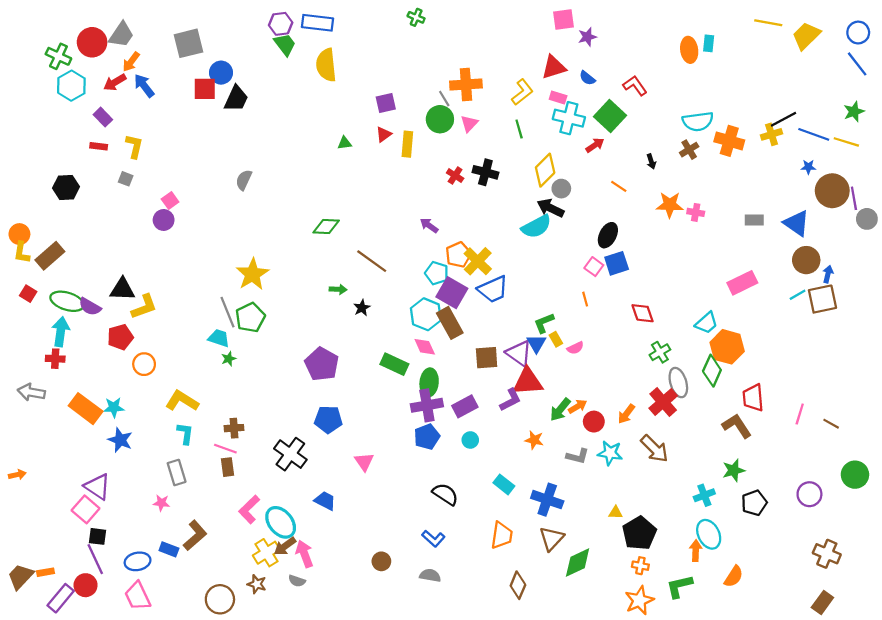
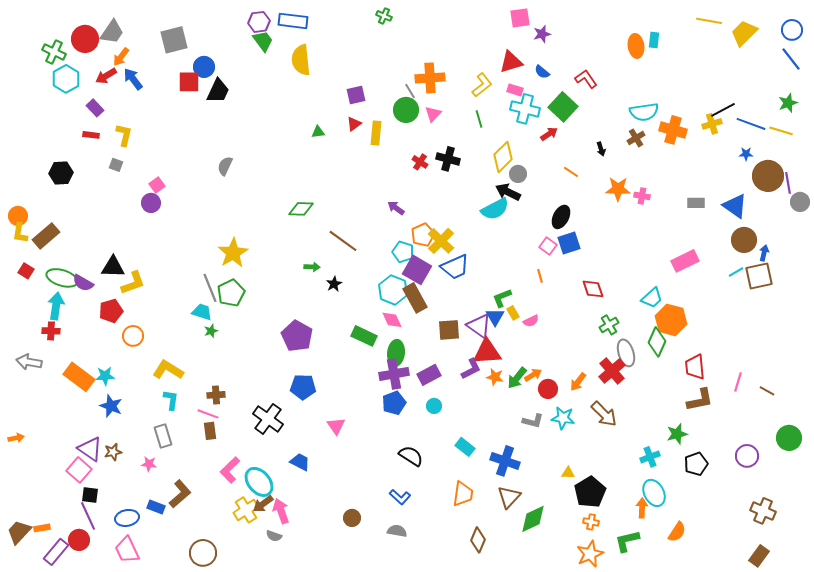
brown L-shape: (737, 426) -> (700, 400), moved, turned 112
orange star: (534, 440) -> (495, 377), moved
brown star: (257, 584) -> (113, 452), moved, turned -30

